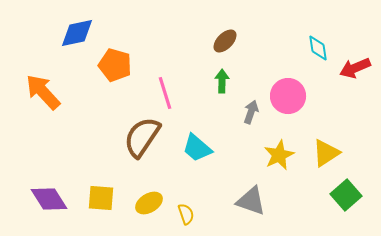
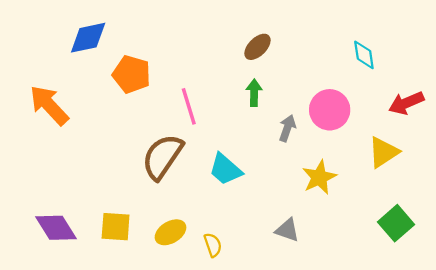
red arrow: (355, 68) -> (406, 103), moved
yellow triangle: (326, 153) -> (383, 152), moved
gray triangle: (251, 201) -> (287, 230), size x0.7

